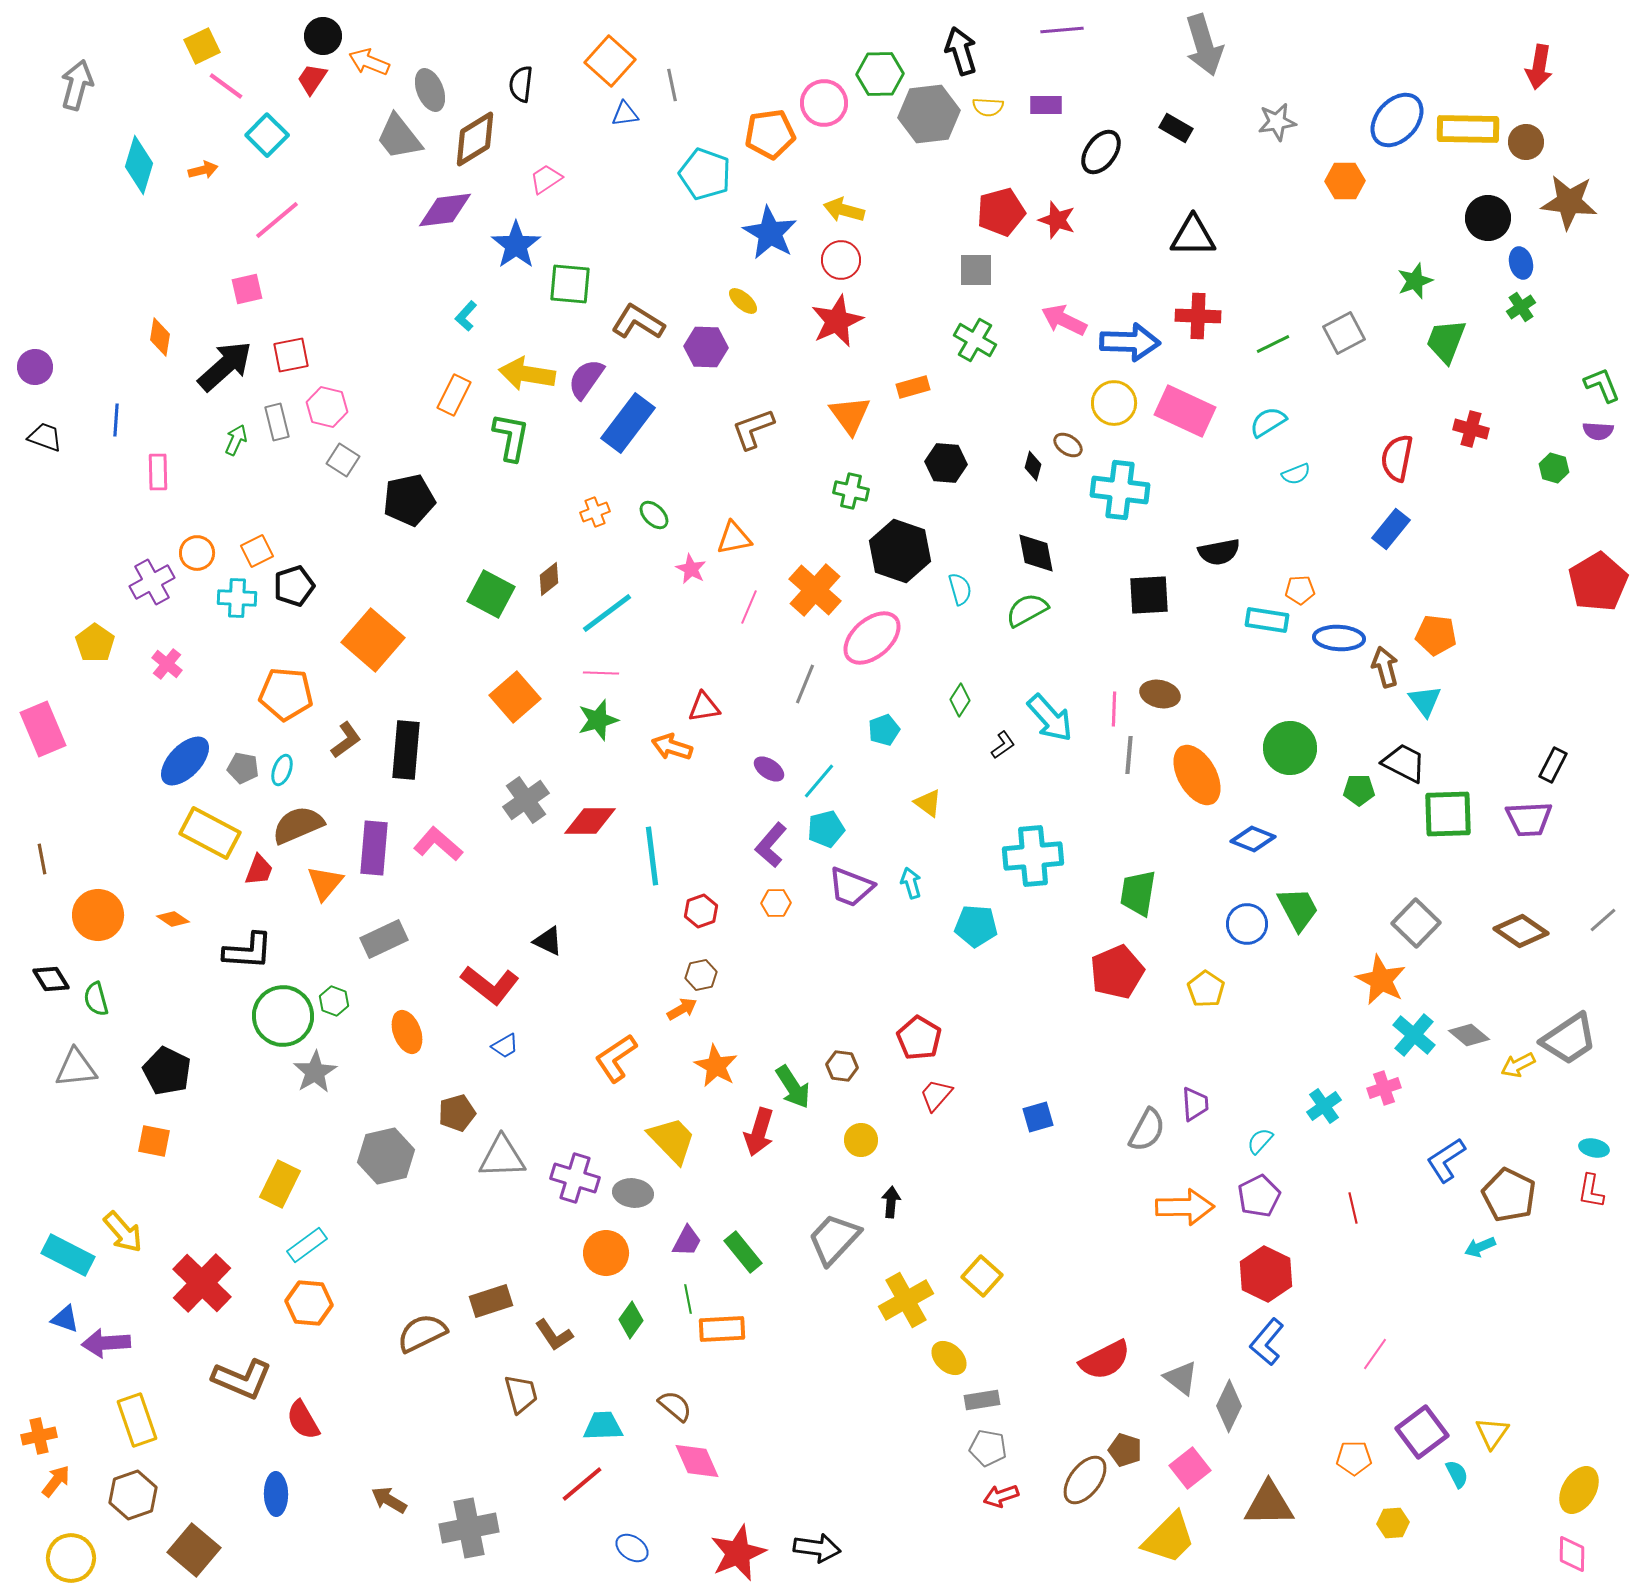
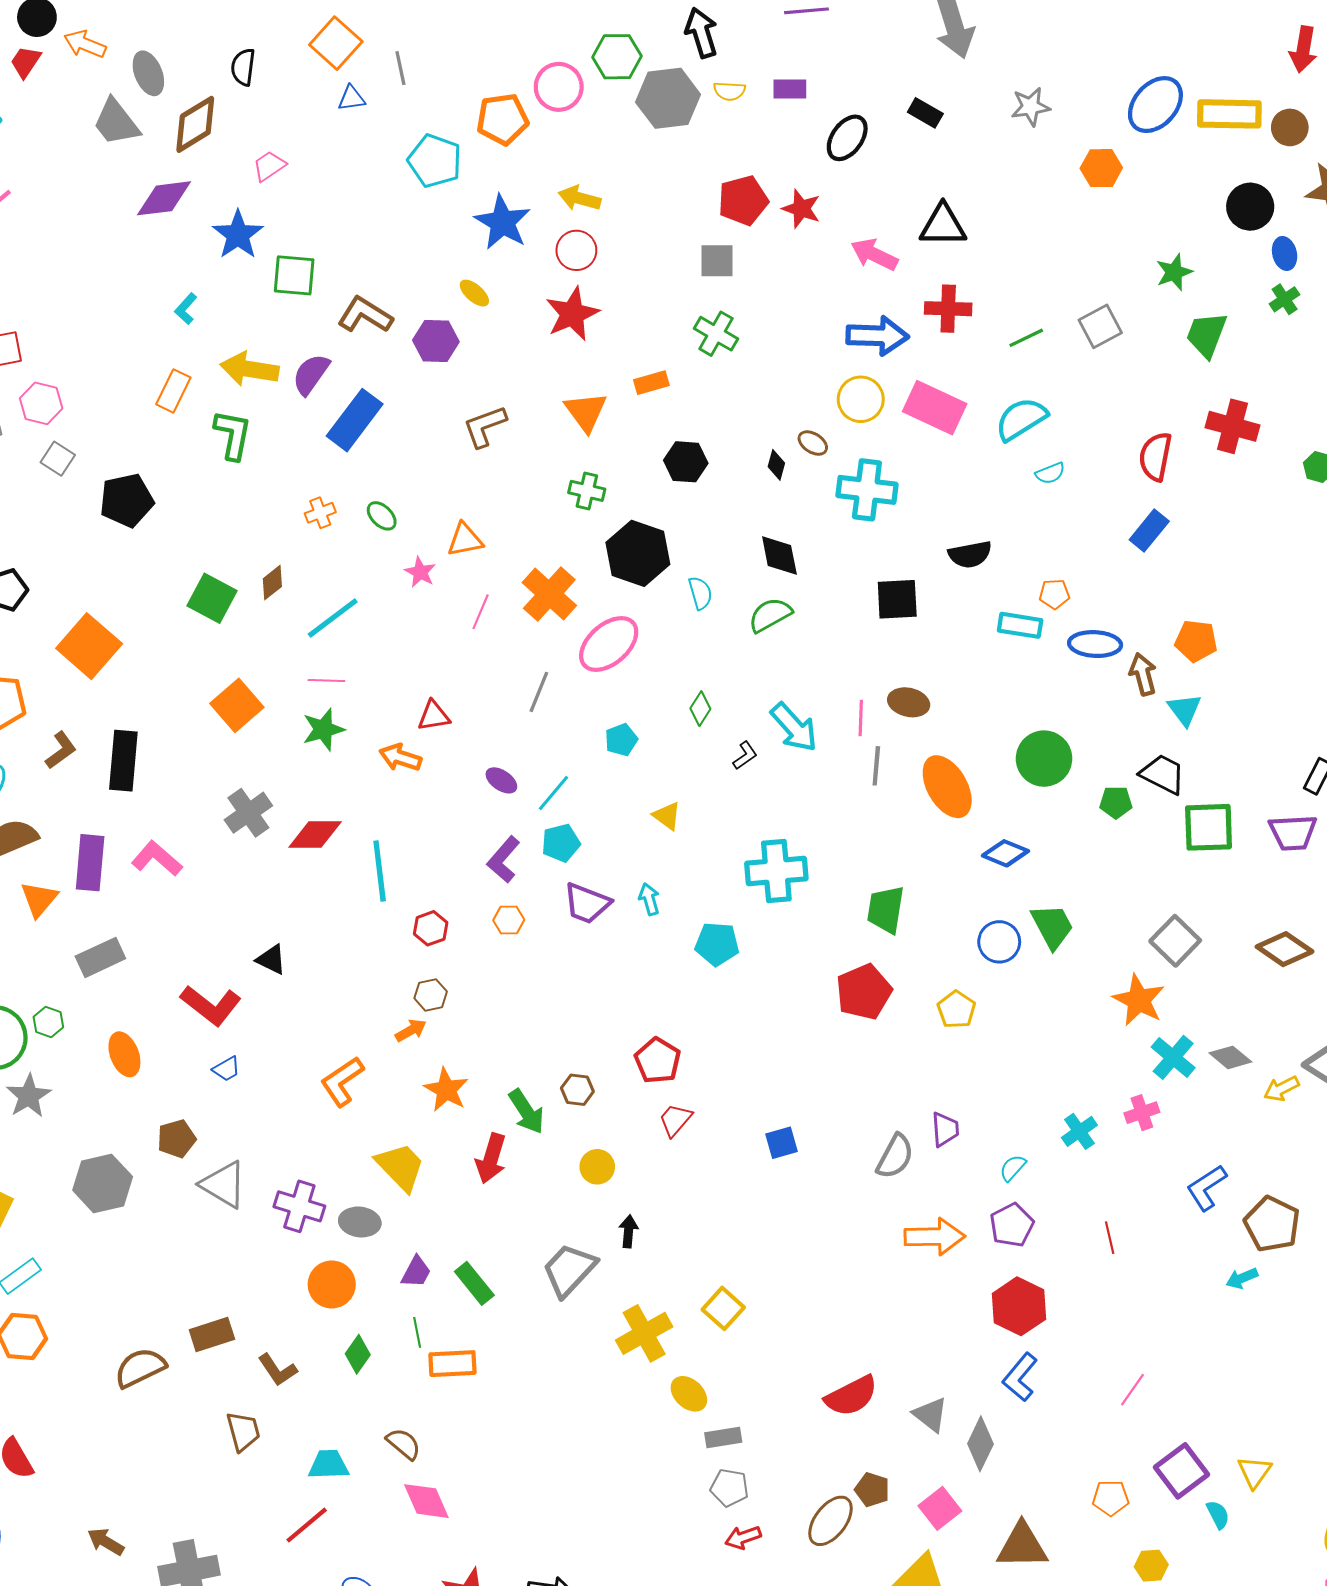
pink arrow: (1064, 320) -> (874, 255), moved
cyan semicircle: (1268, 422) -> (1021, 419), size x1.4
red cross: (1471, 429) -> (1232, 426), size x1.4
gray triangle: (502, 1157) -> (223, 1184), turned 33

